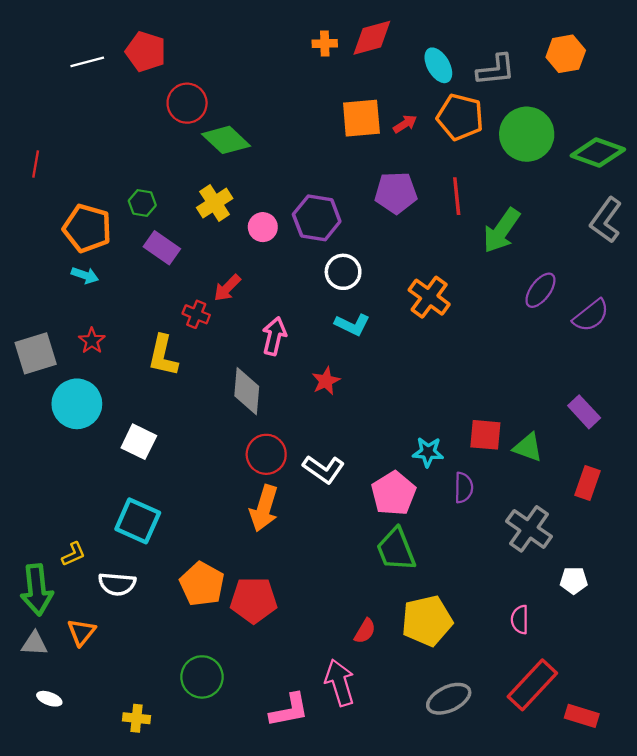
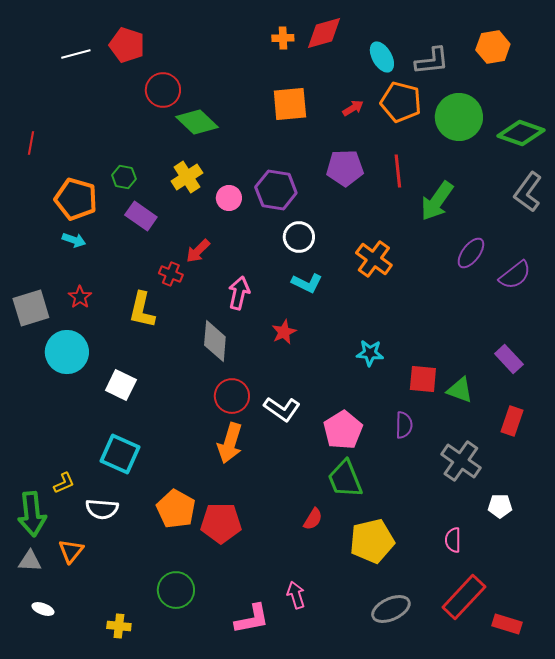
orange square: (361, 118) -> (290, 104), moved
cyan star: (428, 452) -> (370, 353), moved
red semicircle: (365, 631) -> (313, 519), moved
pink arrow: (340, 683) -> (296, 595), size x0.7

